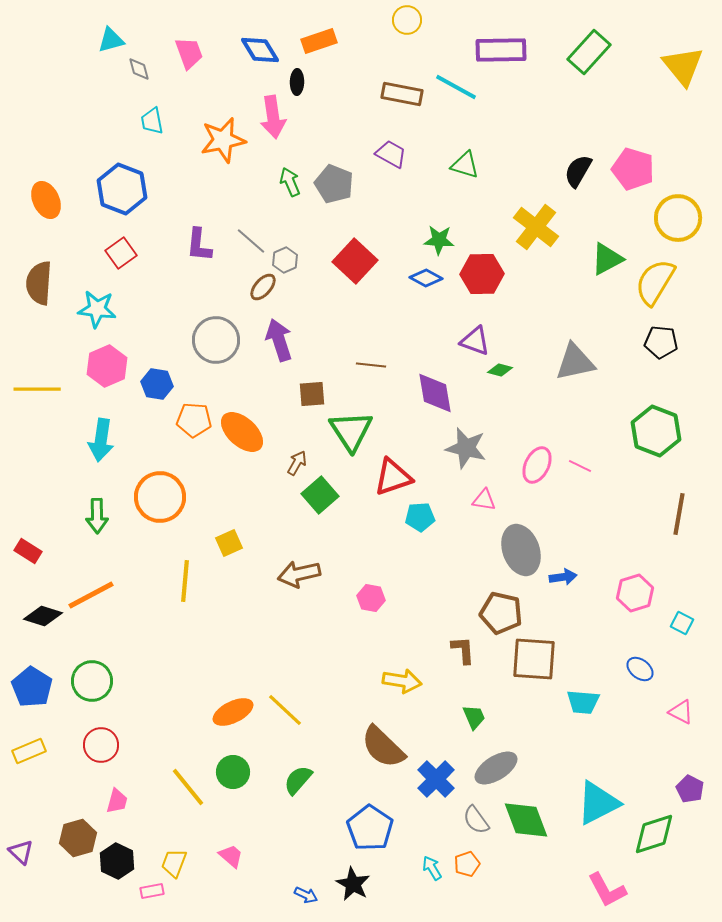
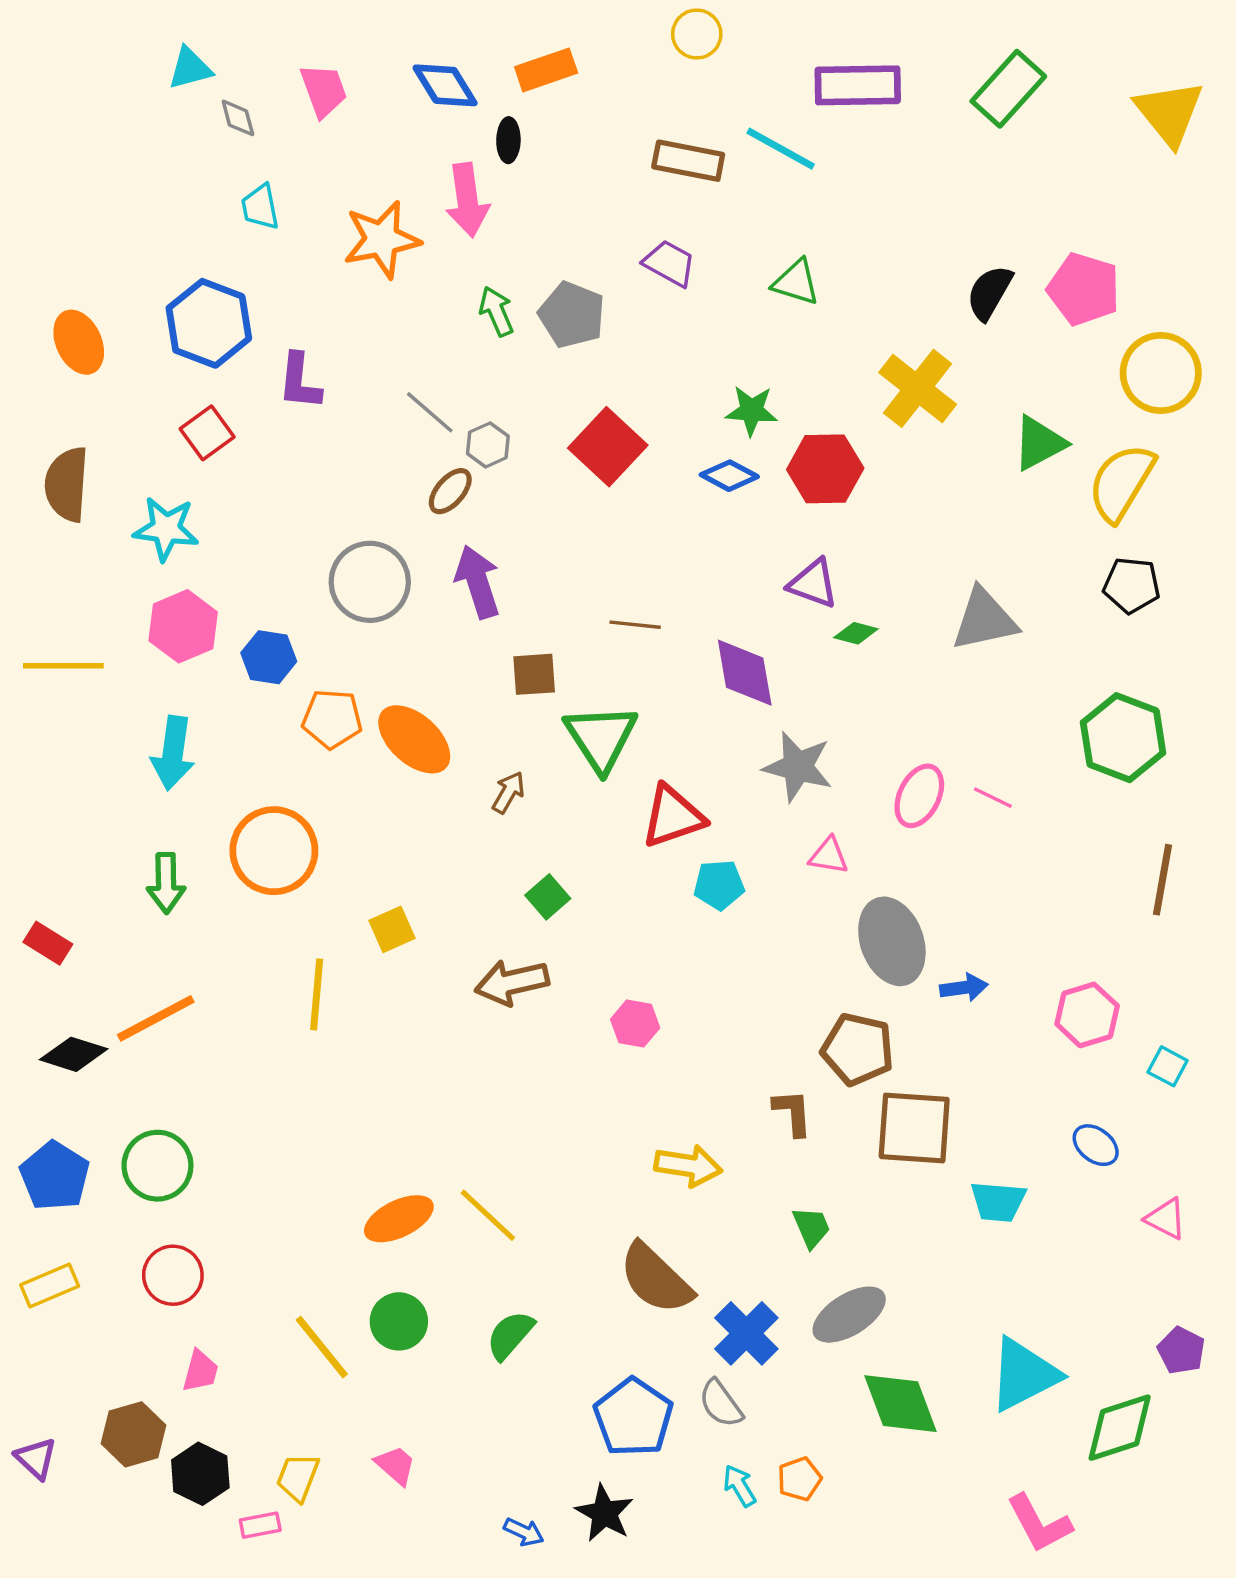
purple L-shape: (199, 245) -> (300, 382), moved
green square: (320, 495) -> (548, 897), moved, size x0.7
gray semicircle: (476, 820) -> (721, 1404), moved

